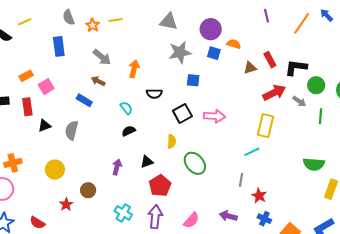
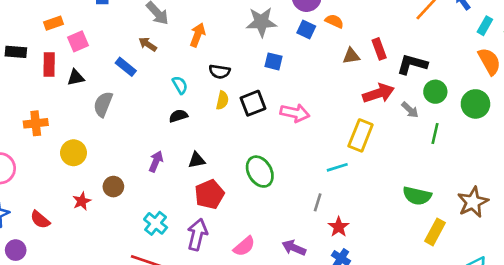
black triangle: (45, 126) -> (76, 78), moved
yellow semicircle: (172, 142) -> (222, 100), moved
orange cross: (13, 163) -> (36, 123), moved

